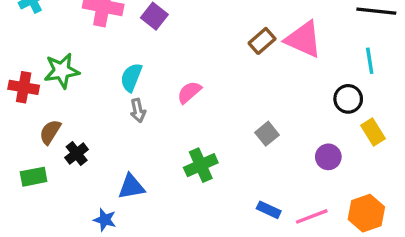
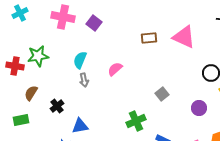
brown rectangle: (262, 41) -> (149, 38), moved, turned 35
black cross: (77, 154) -> (57, 106), moved
green cross: (201, 165) -> (136, 121), moved

